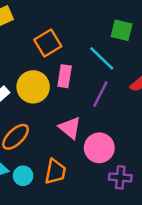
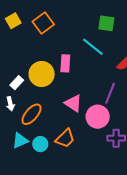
orange square: (48, 43) -> (43, 23), moved
purple line: (100, 94) -> (110, 93), moved
orange trapezoid: (55, 172) -> (65, 138), turned 40

